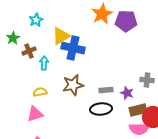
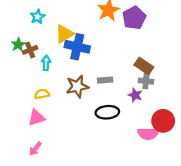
purple pentagon: (126, 21) -> (134, 18), turned -30
green star: (13, 38) -> (18, 45), moved
gray cross: (147, 80) -> (146, 81), moved
gray rectangle: (106, 90) -> (105, 80), moved
brown rectangle: (138, 110) -> (144, 66), moved, turned 48

